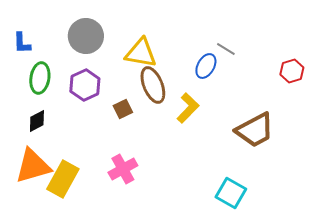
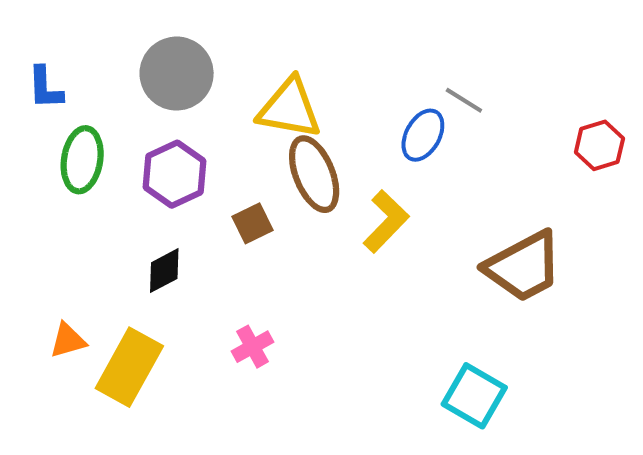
black diamond: (37, 121) -> (164, 271), moved
orange triangle: (33, 166) -> (68, 340), size x0.5
pink cross: (123, 169) -> (253, 347), size x0.7

